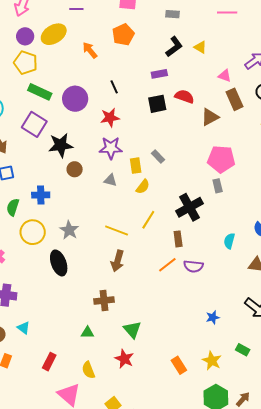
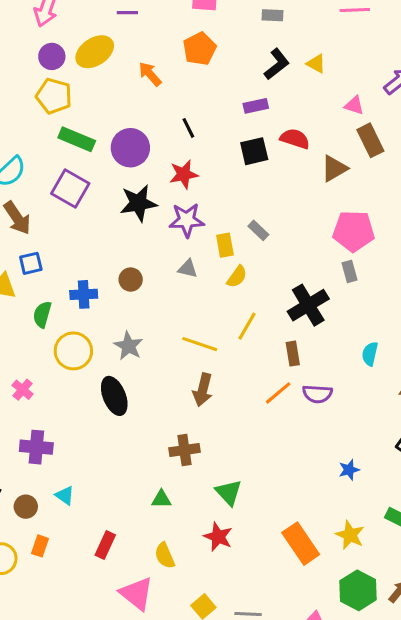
black star: (61, 145) -> (138, 203), moved
brown circle: (75, 169) -> (131, 280), moved
orange rectangle: (179, 365) -> (301, 544), size x1.5

